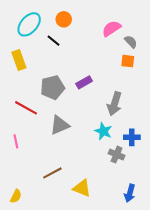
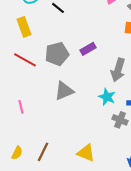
red line: (26, 108) -> (25, 60), moved
brown line: (52, 173) -> (43, 152), moved, turned -36
yellow semicircle: (16, 196) -> (17, 153), moved

